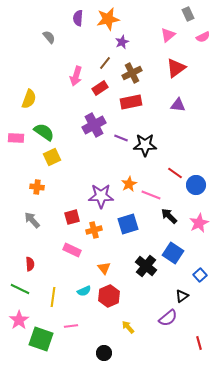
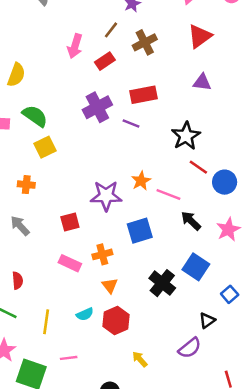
red rectangle: (131, 102) -> (143, 95), moved
black star: (145, 145) -> (186, 136), moved, turned -30
orange cross: (94, 230) -> (102, 254), moved

